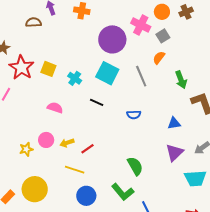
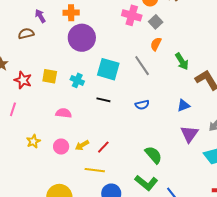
purple circle: (112, 39) -> (82, 38), moved
red star: (21, 68) -> (23, 80), size x0.7
yellow star: (26, 149) -> (33, 141), moved

